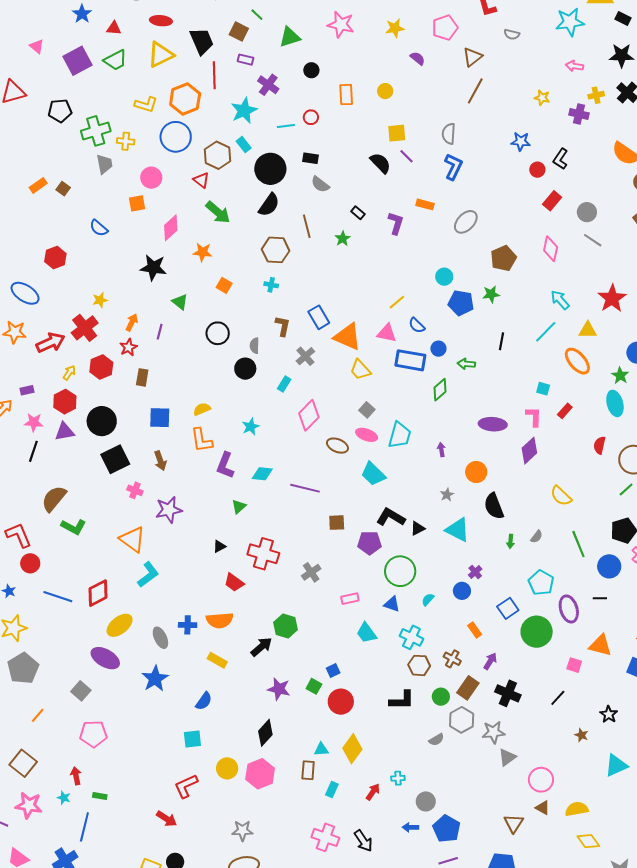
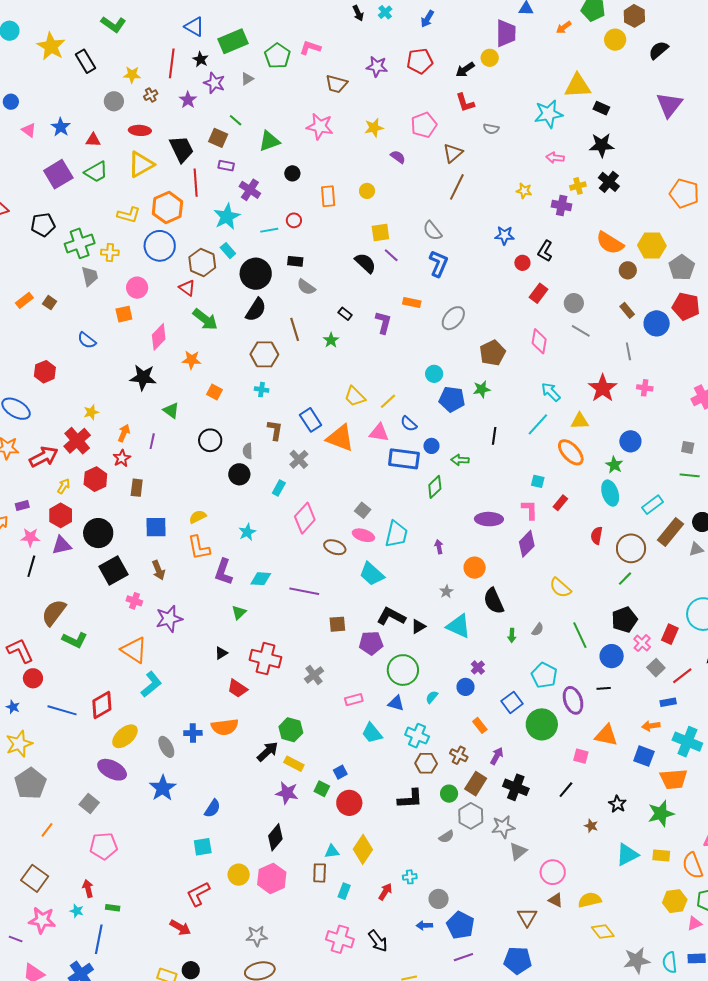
pink triangle: (37, 46) -> (29, 130), moved
gray semicircle: (449, 134) -> (432, 231), turned -40
yellow trapezoid: (360, 370) -> (355, 396), moved
yellow rectangle: (217, 660) -> (294, 764), moved

